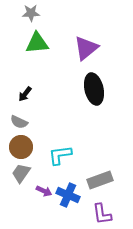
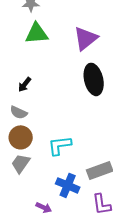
purple arrow: (44, 191) -> (44, 207), moved

